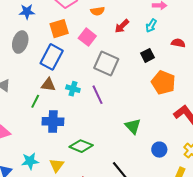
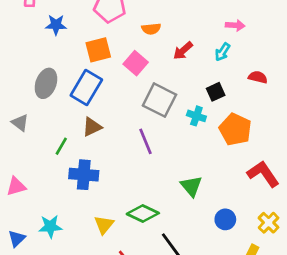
gray ellipse: (20, 42) -> (46, 83), moved
brown triangle: (48, 85) -> (92, 127), moved, turned -35
cyan cross: (73, 89) -> (196, 116), moved
green diamond: (81, 146) -> (143, 214), moved
yellow triangle: (57, 165) -> (104, 225), moved

